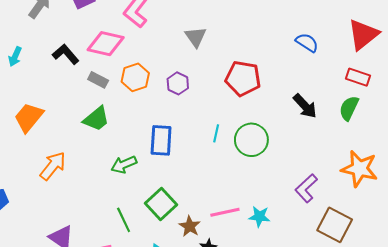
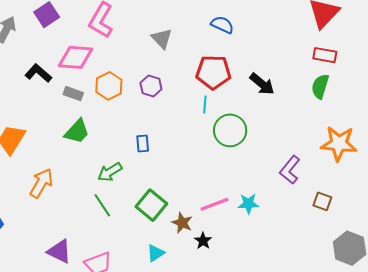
blue semicircle: (307, 43) -> (222, 25), moved
black arrow: (305, 106) -> (262, 84), moved
cyan line: (216, 133) -> (205, 105), moved
blue rectangle: (161, 140) -> (143, 143), size x0.6
green line: (124, 220) -> (102, 205), moved
brown square: (335, 225) -> (322, 201), size x0.6

